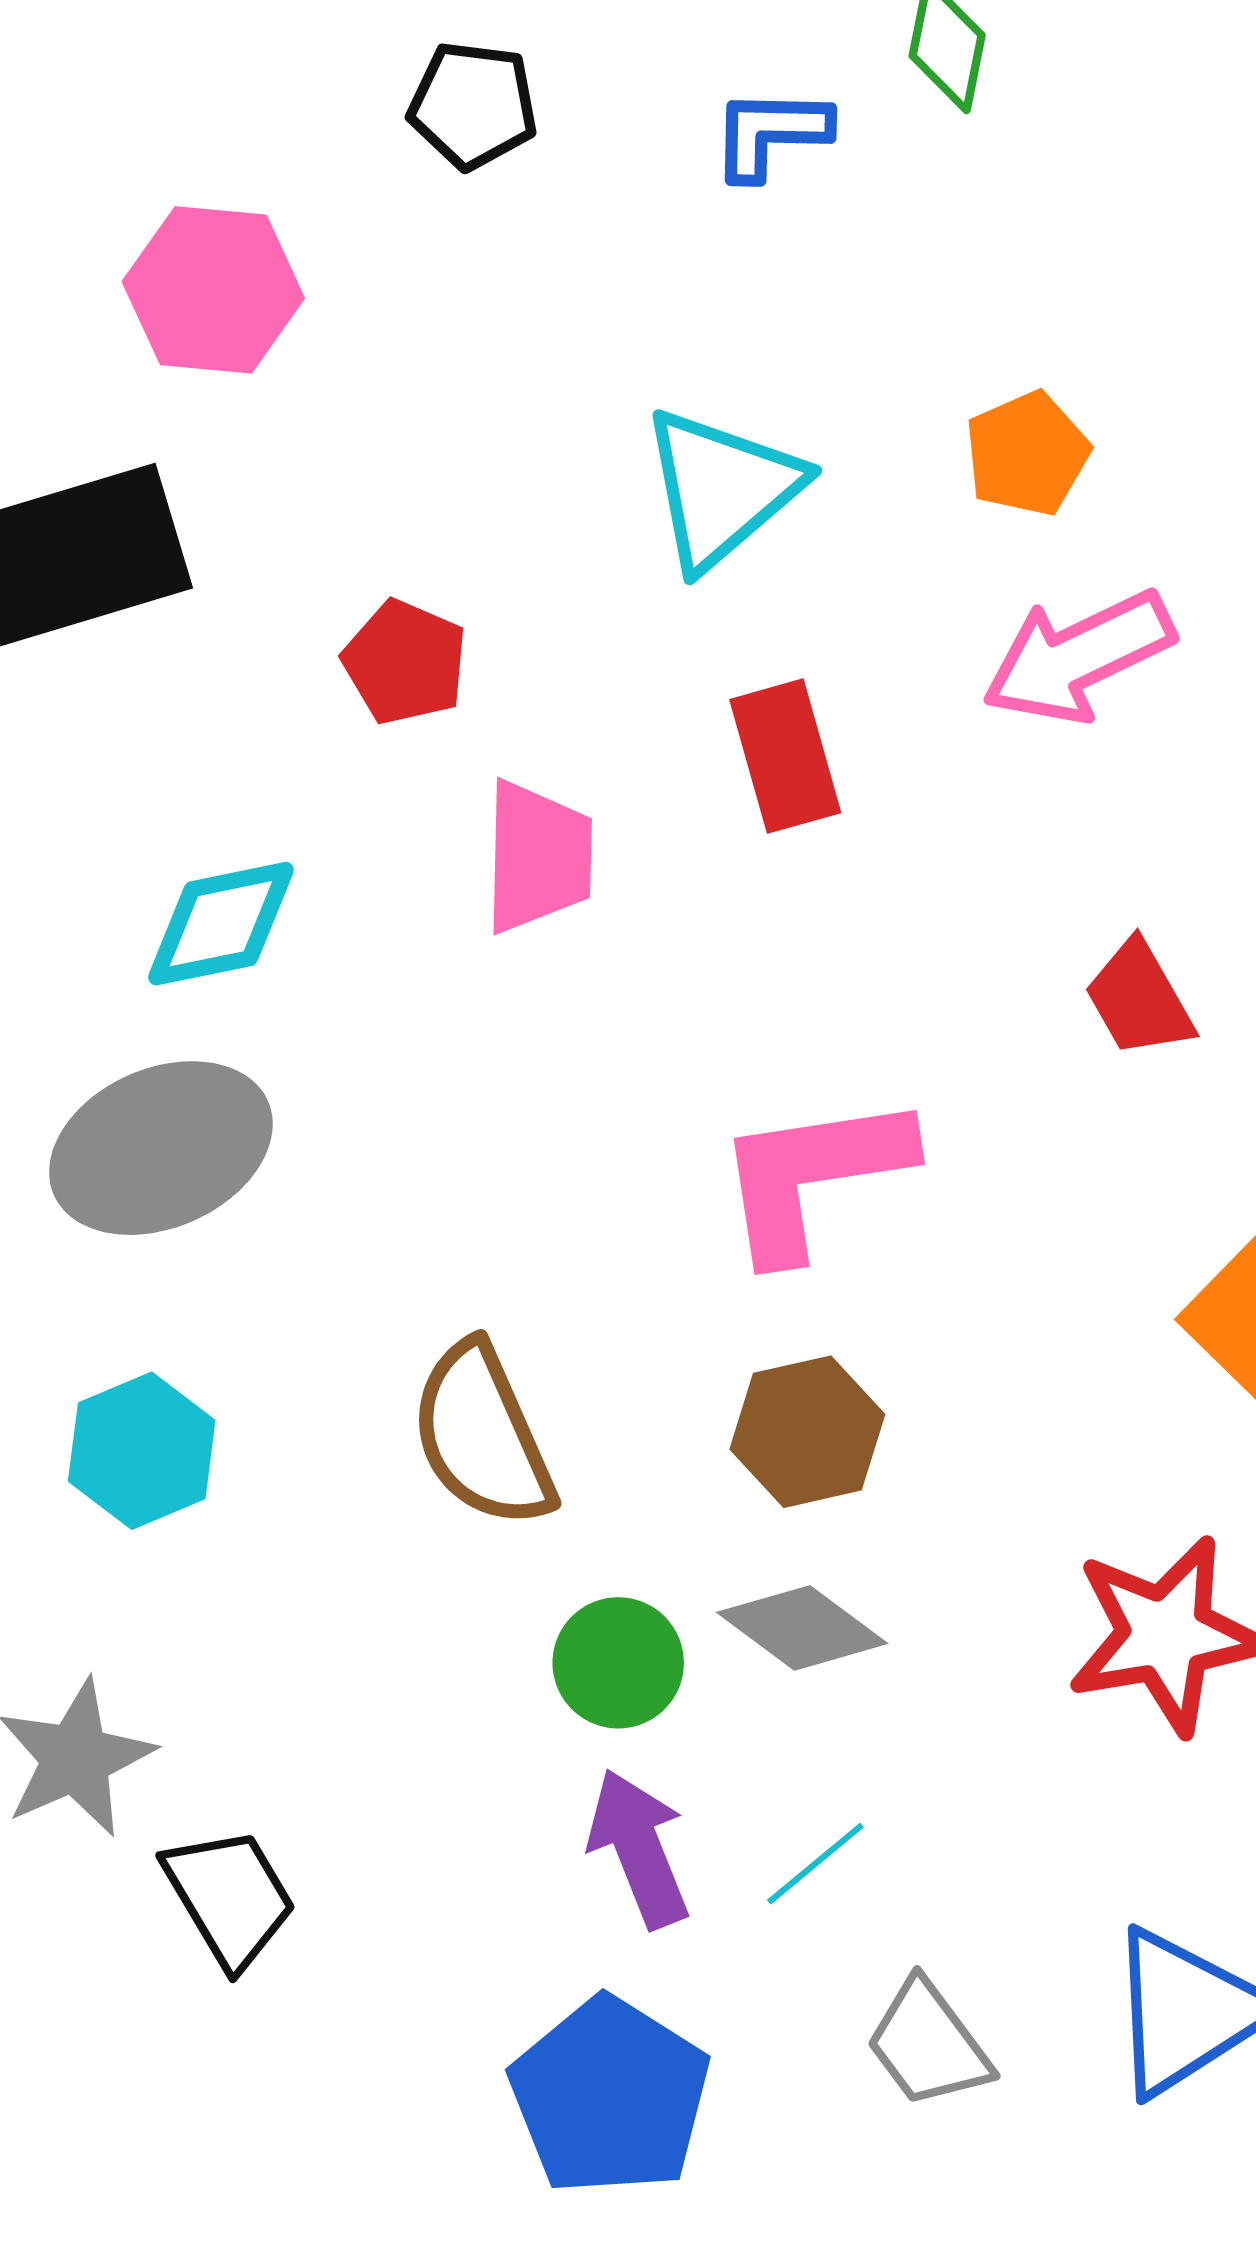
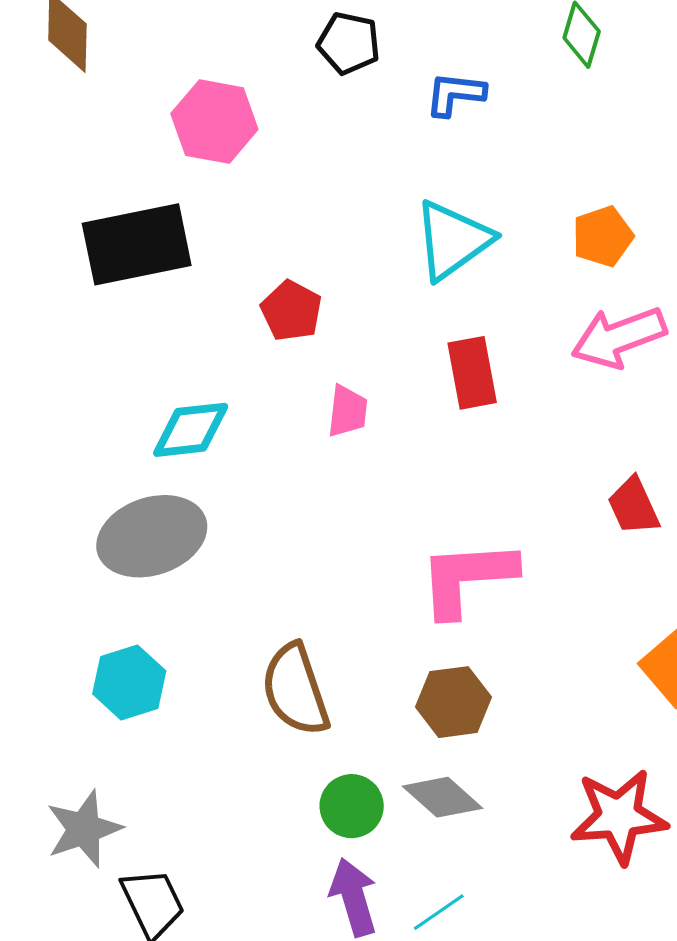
blue L-shape: (770, 133) -> (455, 94), moved
pink trapezoid: (538, 857) -> (347, 411), size x0.7

